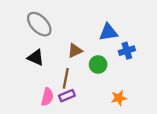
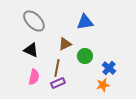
blue triangle: (108, 32) -> (85, 22), moved
blue cross: (127, 51) -> (109, 68), moved, turned -32
pink semicircle: (47, 97) -> (34, 77), moved

